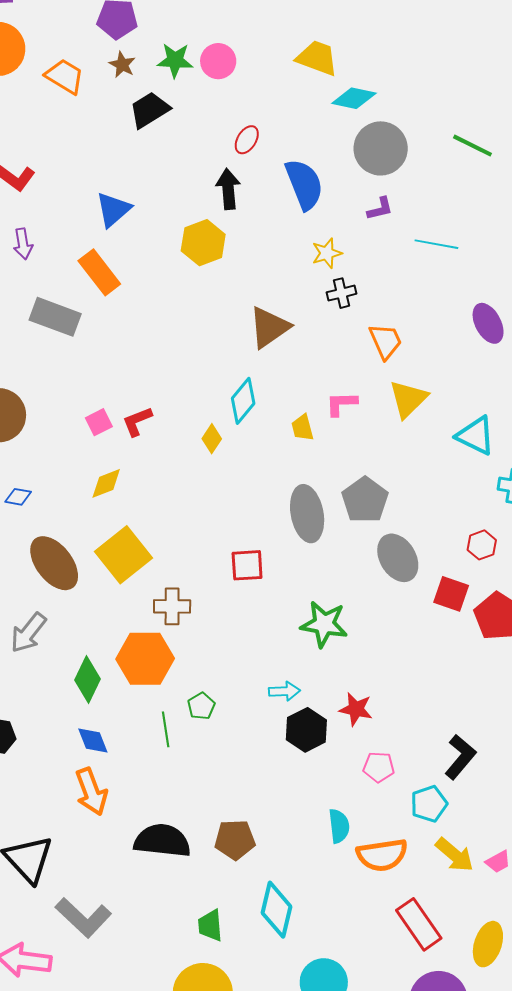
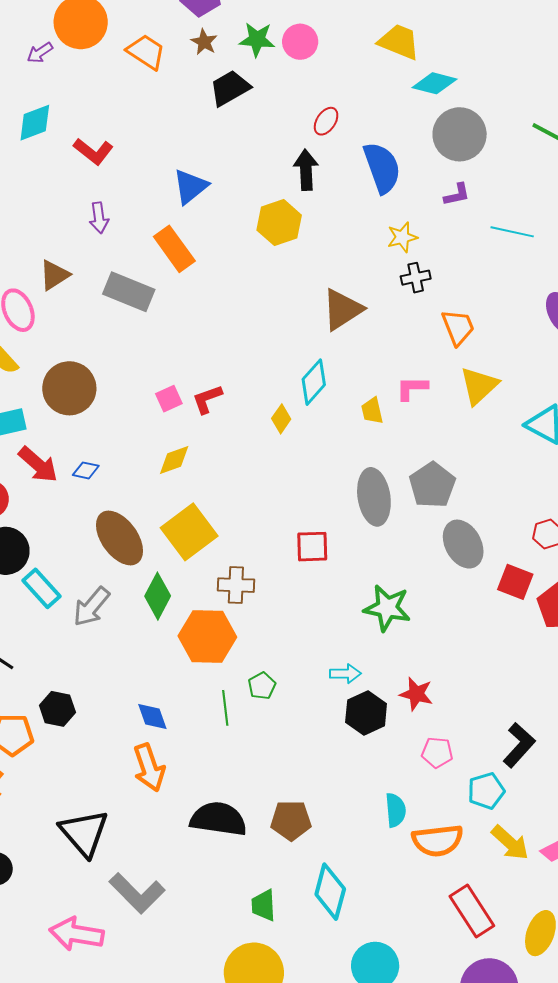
green diamond: (88, 680) -> (158, 596), moved

